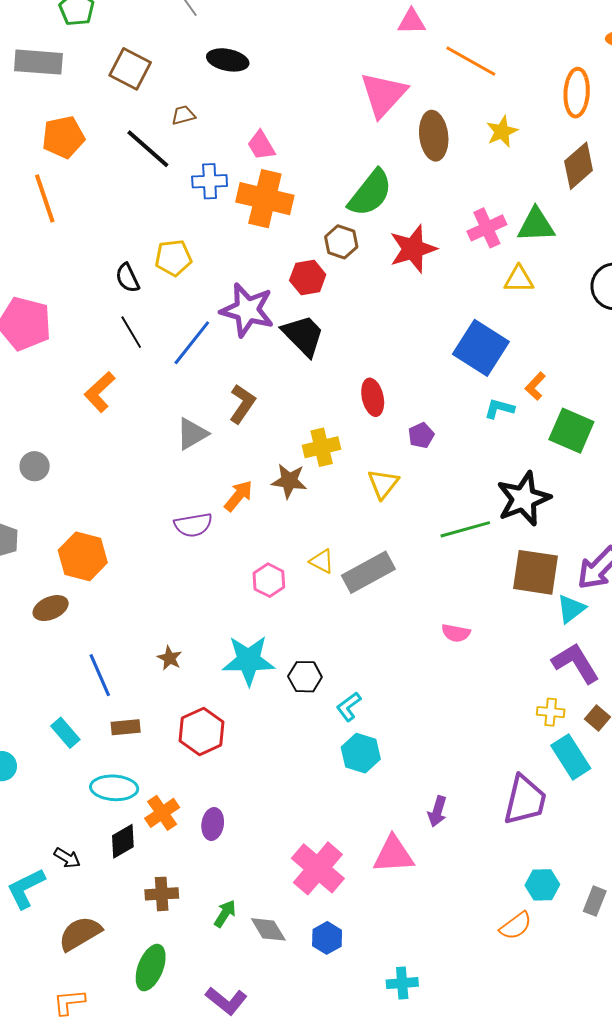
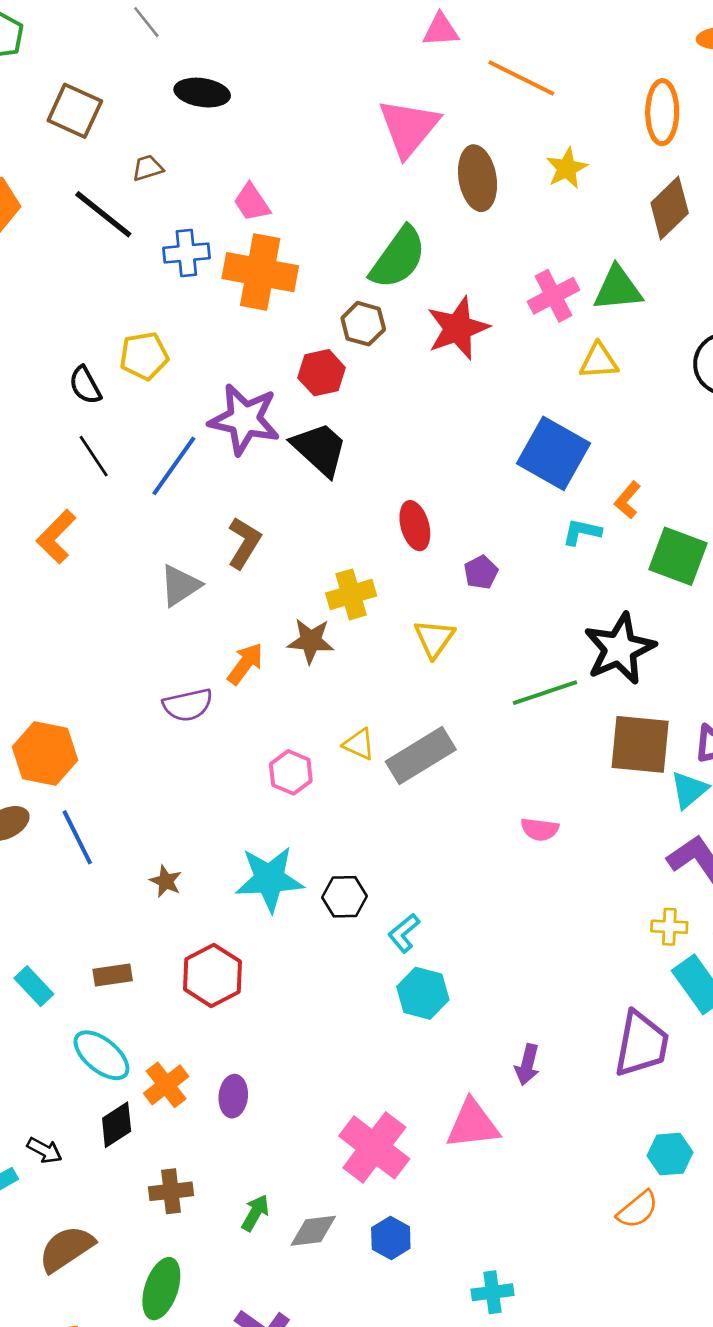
blue line: (100, 675) -> (77, 837), moved
cyan ellipse: (114, 788) -> (101, 1055), turned 39
gray diamond: (268, 929) -> (313, 1231), turned -63

